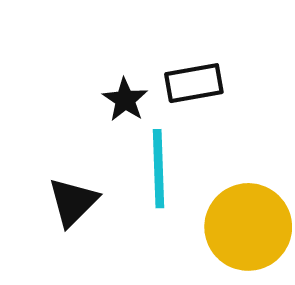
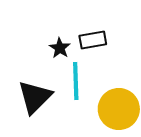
black triangle: (73, 202) -> (35, 97), size x1.4

